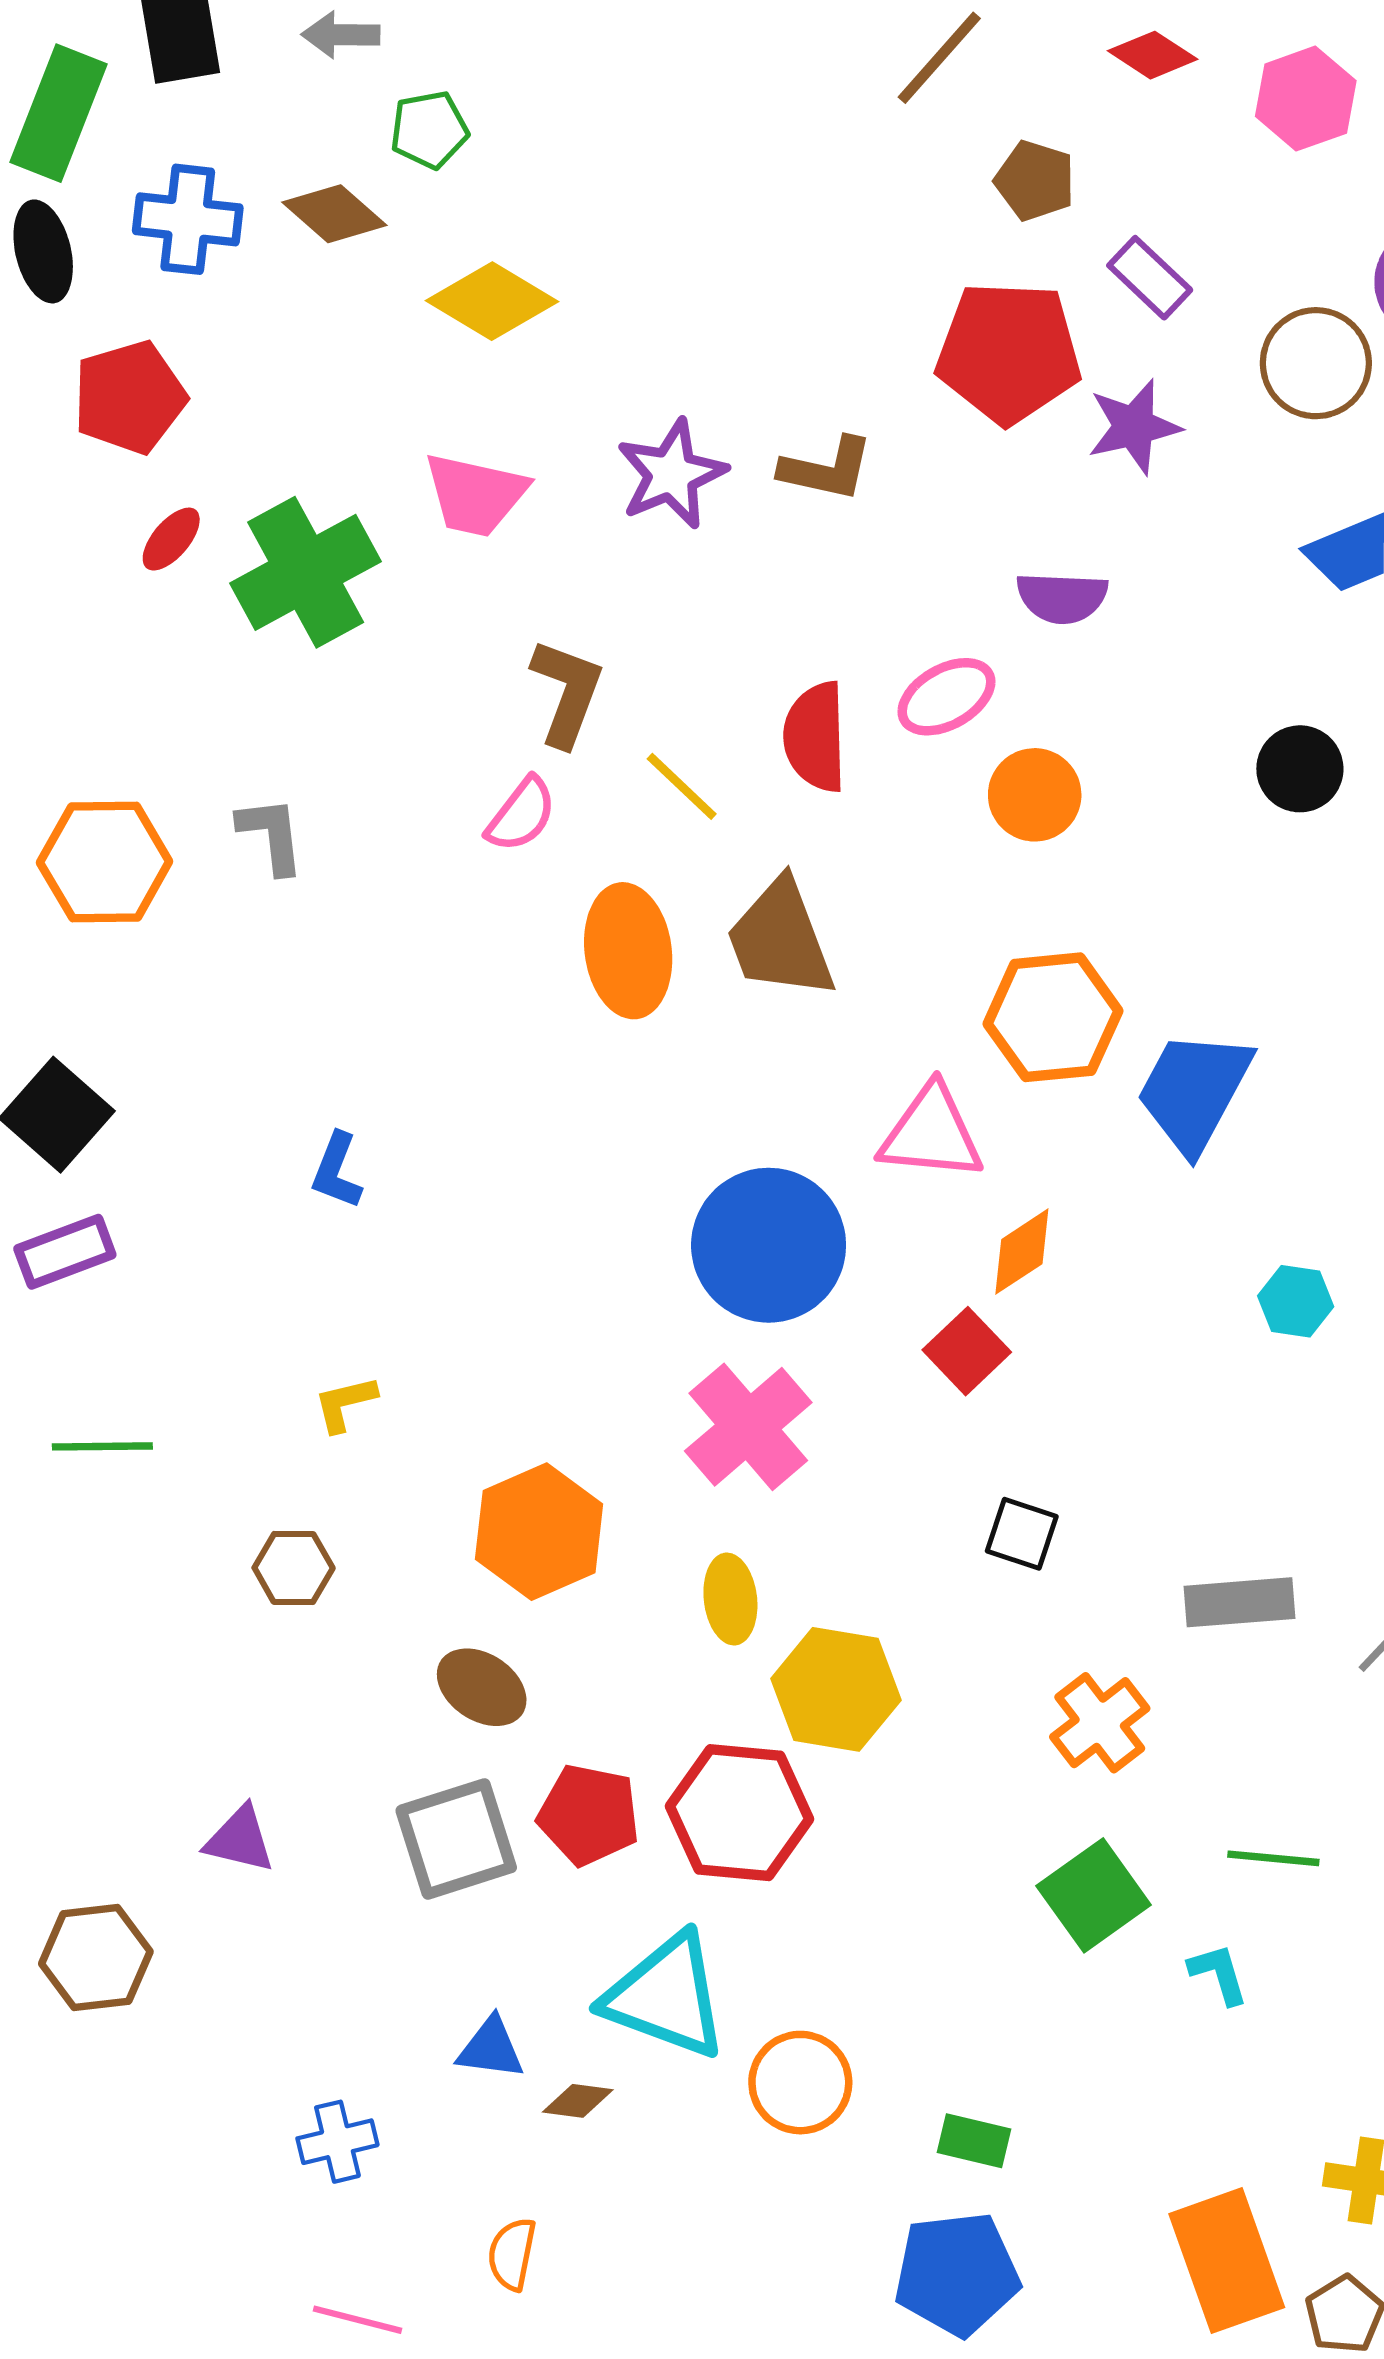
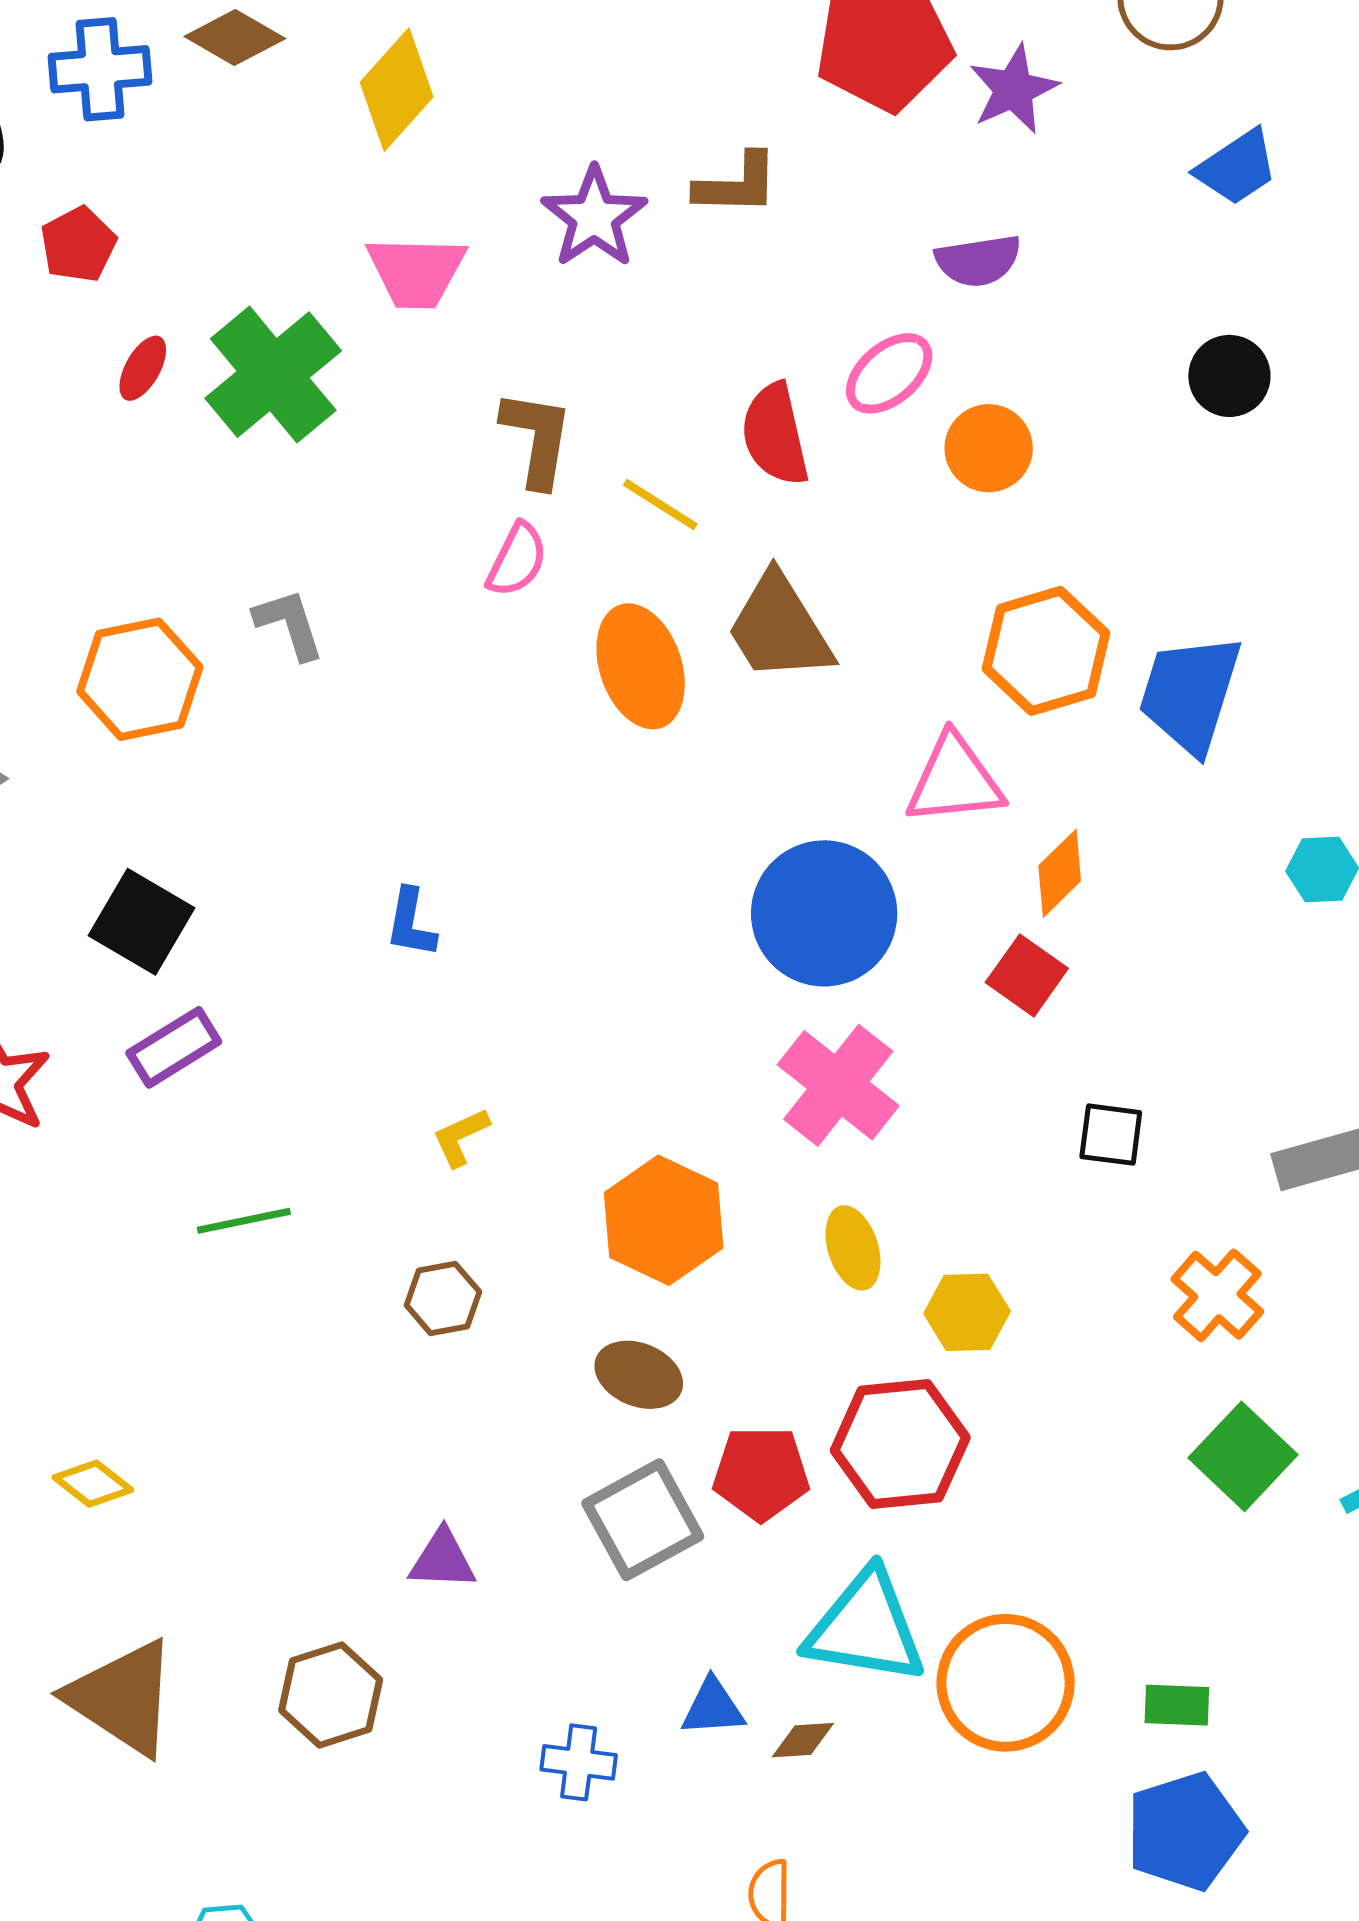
yellow diamond: (492, 301) -> (397, 90), turned -68
red pentagon: (129, 397) -> (78, 245), size x0.7
yellow hexagon: (836, 1689) -> (967, 1312), size x0.7
orange circle: (800, 2083) -> (1006, 1683), size x1.4
blue cross: (337, 2142) -> (579, 1762), moved, turned 32

